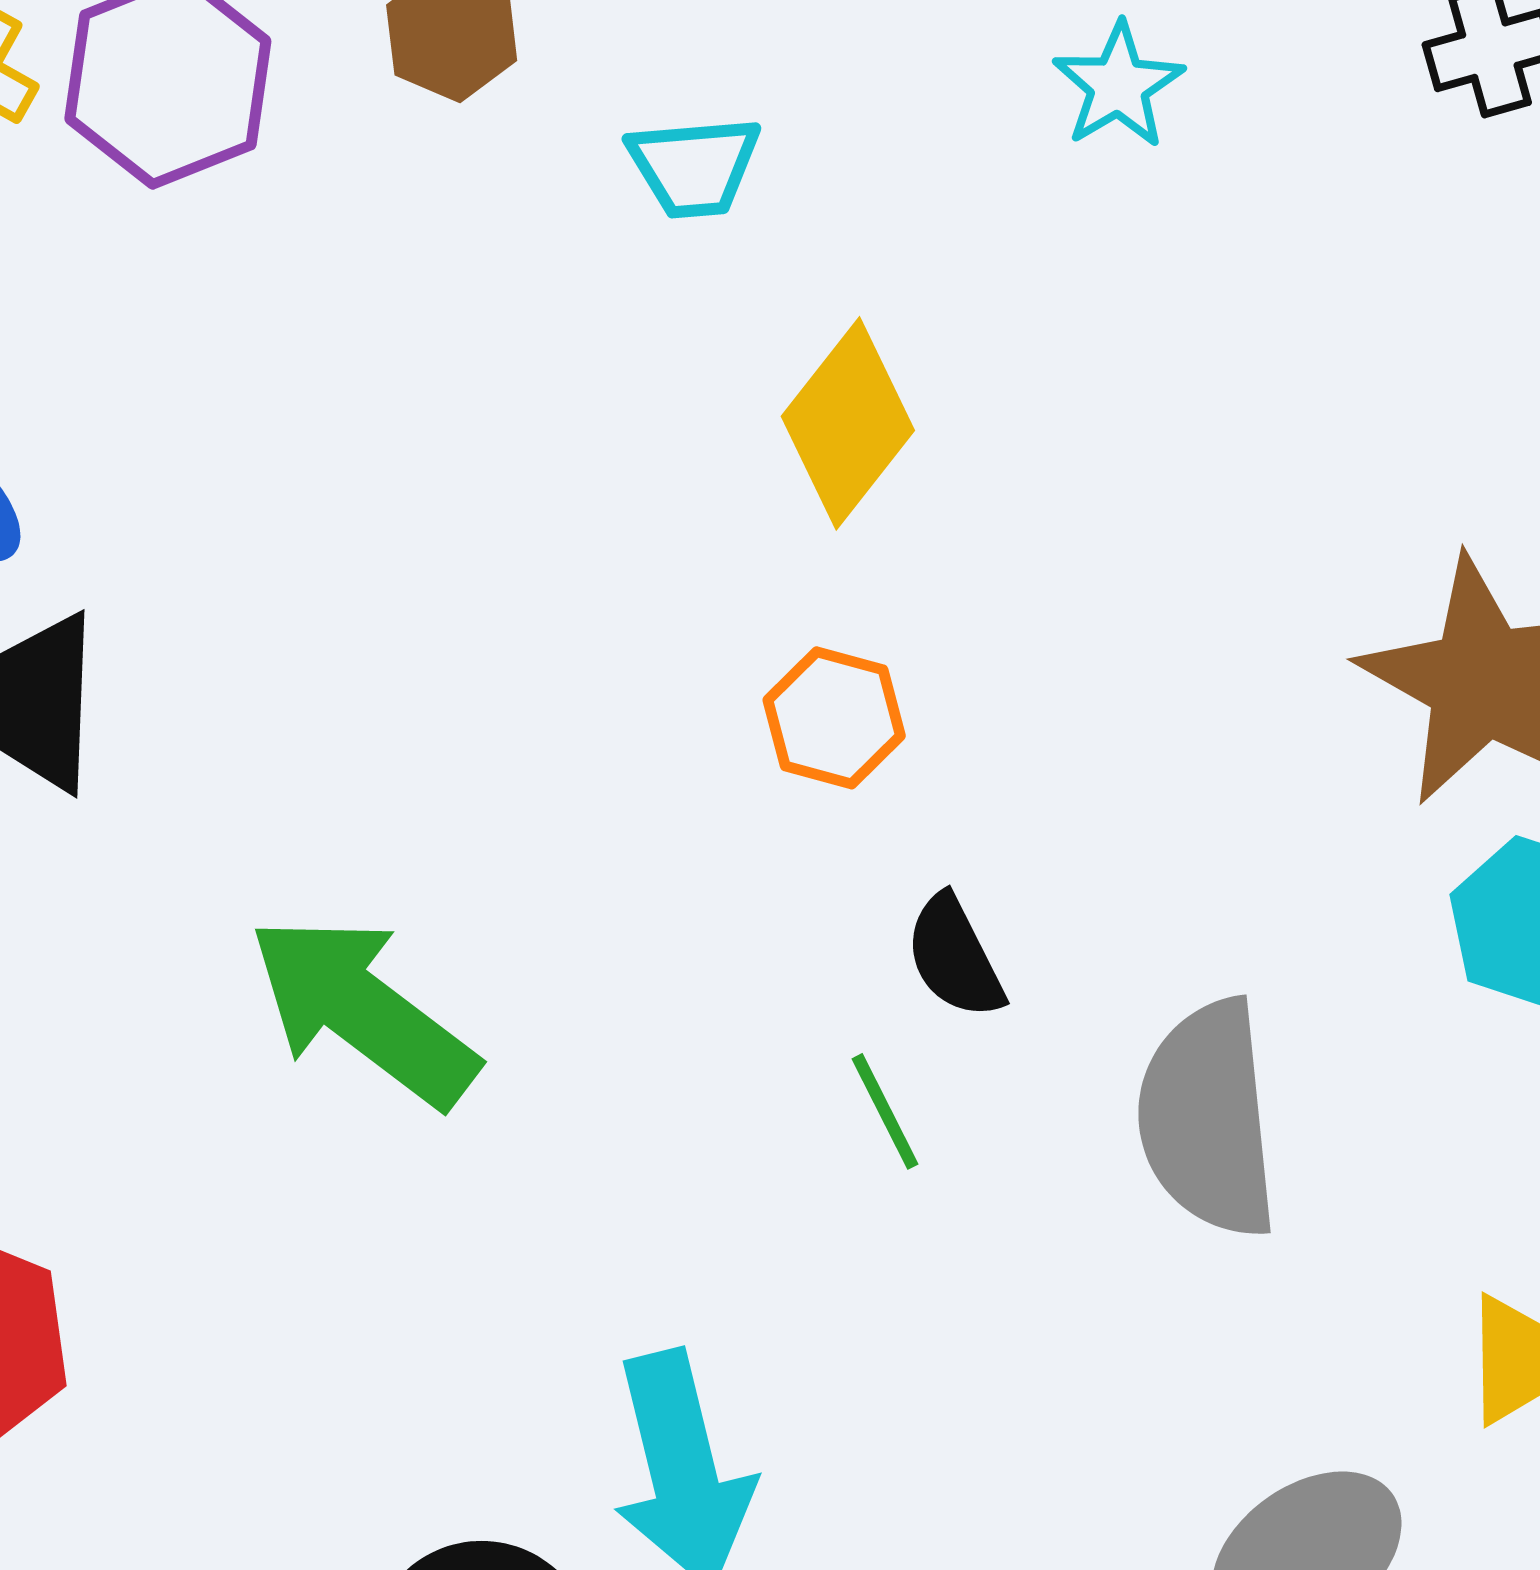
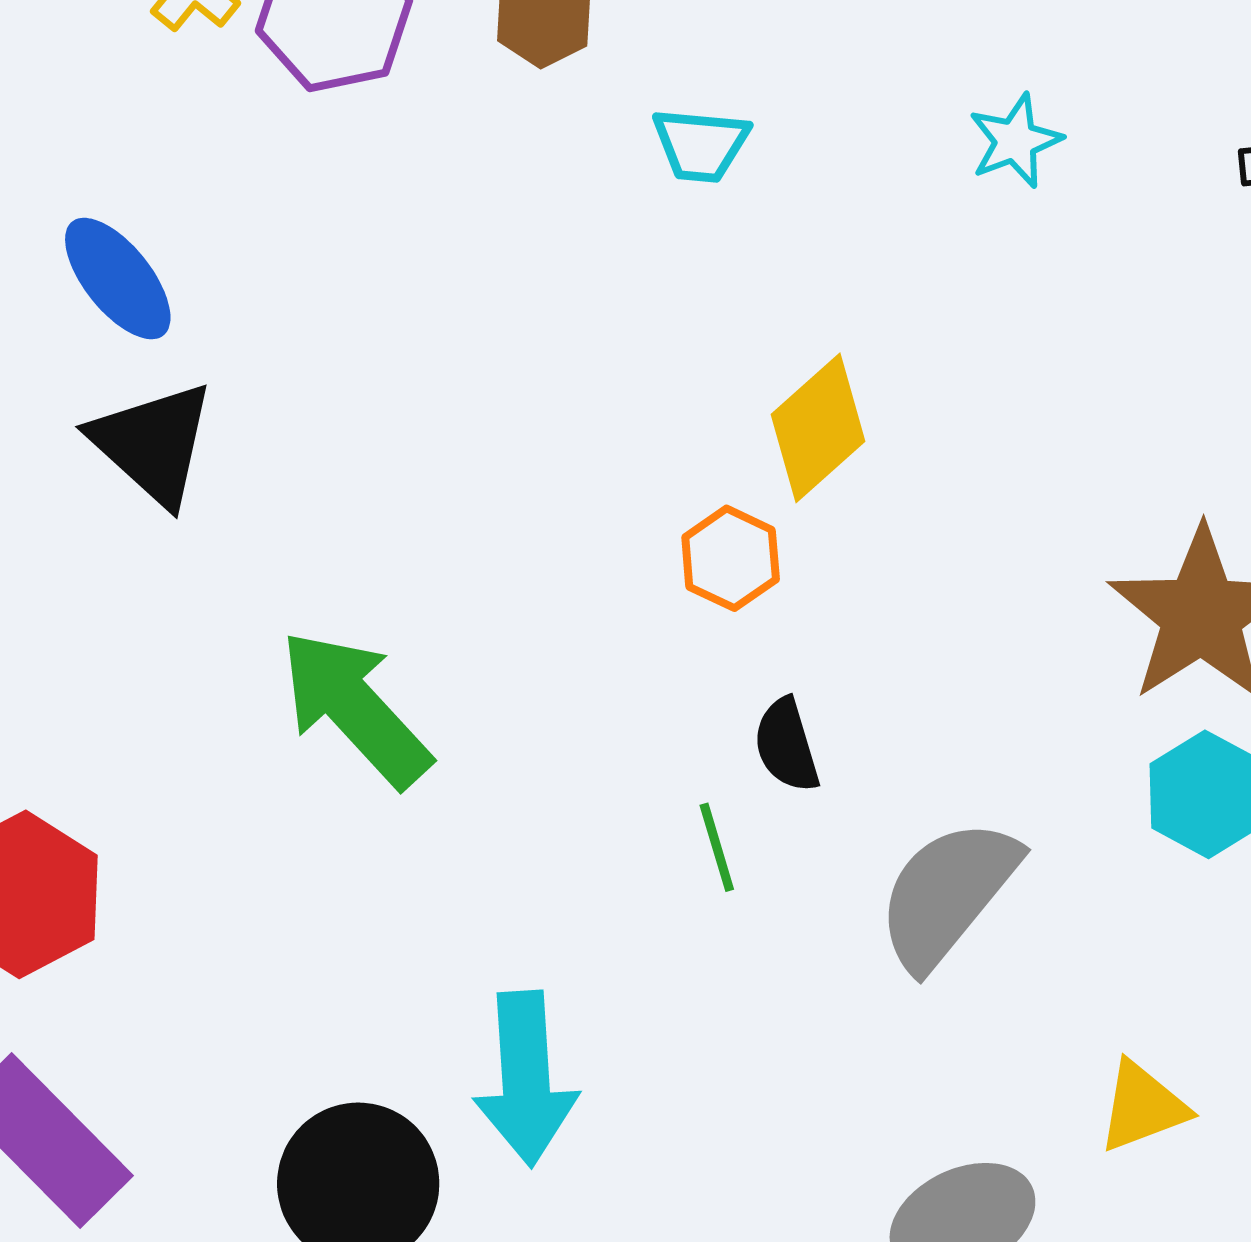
yellow diamond: (848, 423) -> (818, 428), moved
gray semicircle: (1208, 1119) -> (947, 894), turned 35

